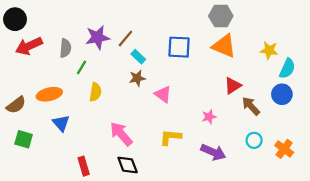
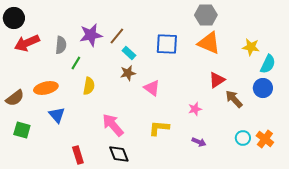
cyan circle: (254, 140) -> (243, 138), moved
purple arrow: (213, 152) -> (199, 142), size x0.6

